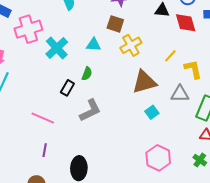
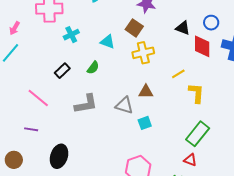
cyan cross: (57, 48) -> (71, 35), size x0.7
brown triangle: (144, 82) -> (146, 92), size x0.6
black rectangle: (67, 88) -> (62, 71), moved
gray triangle: (180, 94) -> (124, 105), moved
purple line: (45, 150) -> (31, 129), turned 72

